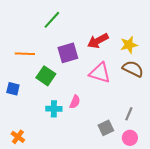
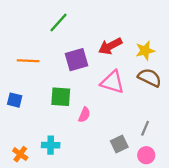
green square: (46, 76) -> (61, 97), moved, turned -30
cyan cross: (54, 109) -> (51, 145), moved

